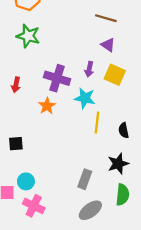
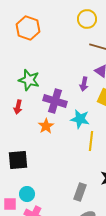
green star: (28, 36) -> (29, 80), moved
purple arrow: (89, 69) -> (84, 84), moved
black square: (16, 144) -> (18, 160), size x1.5

